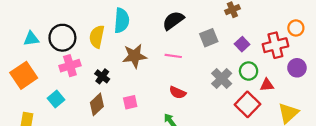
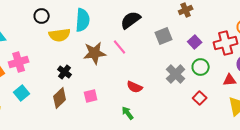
yellow semicircle: (97, 37) -> (60, 35), turned -110
black circle: (62, 38) -> (42, 16), moved, size x0.6
pink line: (173, 56) -> (120, 47), moved, turned 42
pink cross: (70, 66) -> (19, 62), moved
red triangle: (267, 85) -> (230, 80), moved
red square: (247, 104) -> (200, 98), size x0.6

